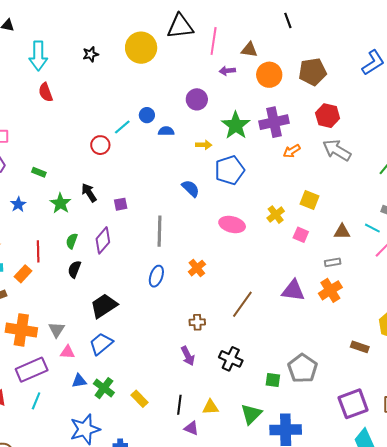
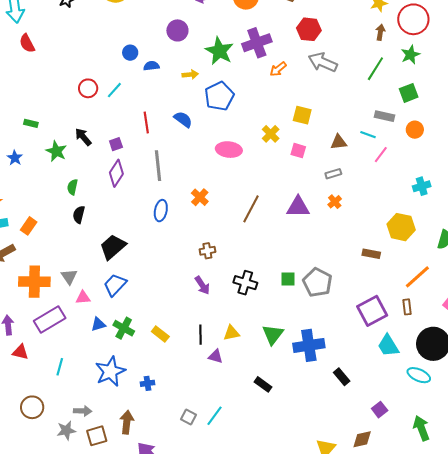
cyan line: (122, 127) -> (114, 90), moved
purple diamond: (103, 240) -> (116, 173), moved
red line: (38, 251) -> (146, 122), moved
orange cross: (330, 290) -> (335, 202), size x0.6
brown line: (242, 304) -> (251, 209), moved
green square: (273, 380) -> (288, 279), moved
cyan line: (36, 401) -> (60, 367), moved

